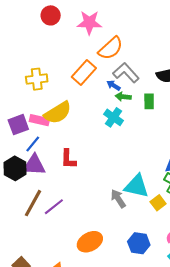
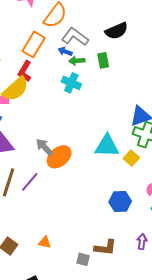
red L-shape: (68, 159) -> (25, 71), moved, turned 40
gray arrow: (118, 199) -> (44, 147), moved
orange ellipse: (90, 242) -> (59, 157), moved

